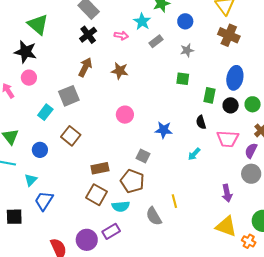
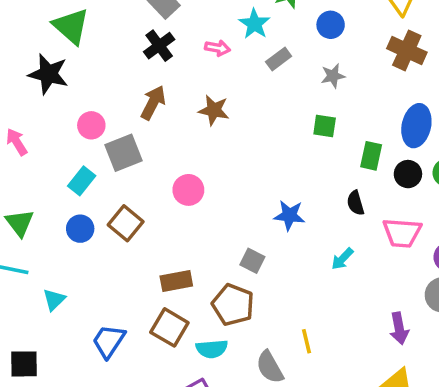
pink circle: (29, 78) -> (91, 125), moved
pink circle: (125, 115) -> (188, 190), moved
blue circle: (40, 150) -> (80, 229), moved
blue trapezoid: (44, 201) -> (109, 341), moved

